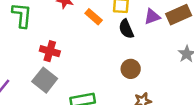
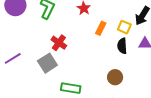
orange rectangle: (94, 17) -> (101, 28), turned 56

